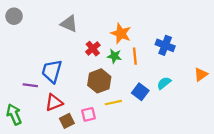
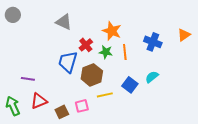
blue trapezoid: (52, 71) -> (68, 62), moved
orange triangle: (201, 74) -> (184, 35), moved
red triangle: (54, 103) -> (39, 101), moved

